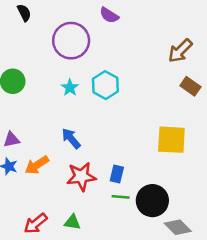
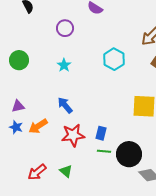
purple circle: (71, 41) -> (65, 28), size x0.6
cyan hexagon: (105, 85) -> (114, 59), moved
green triangle: (72, 222) -> (66, 171), turned 32

